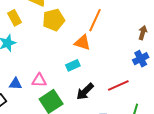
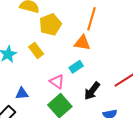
yellow rectangle: (14, 18) -> (36, 50), moved
pink triangle: (39, 80) -> (57, 82), moved, turned 42

